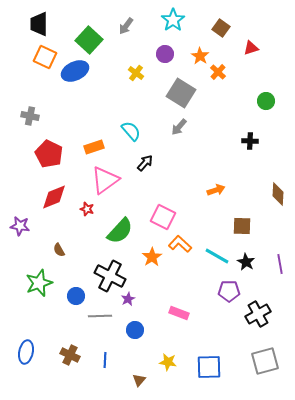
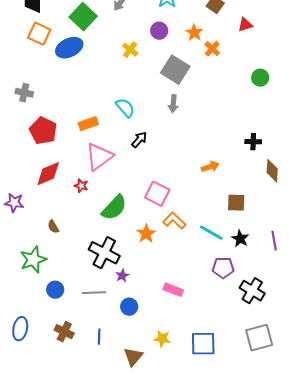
gray arrow: (179, 127) -> (173, 104), turned -36
black cross: (250, 141) -> (253, 142), moved
blue circle: (76, 296) -> (55, 290), moved
black cross: (258, 314) -> (252, 291), turned -30
brown triangle: (139, 380) -> (133, 357), size x1.5

